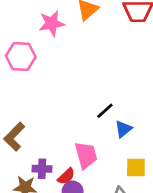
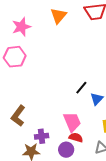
pink star: (52, 23) -> (21, 27), moved
red semicircle: (66, 176) -> (76, 138), moved, turned -112

